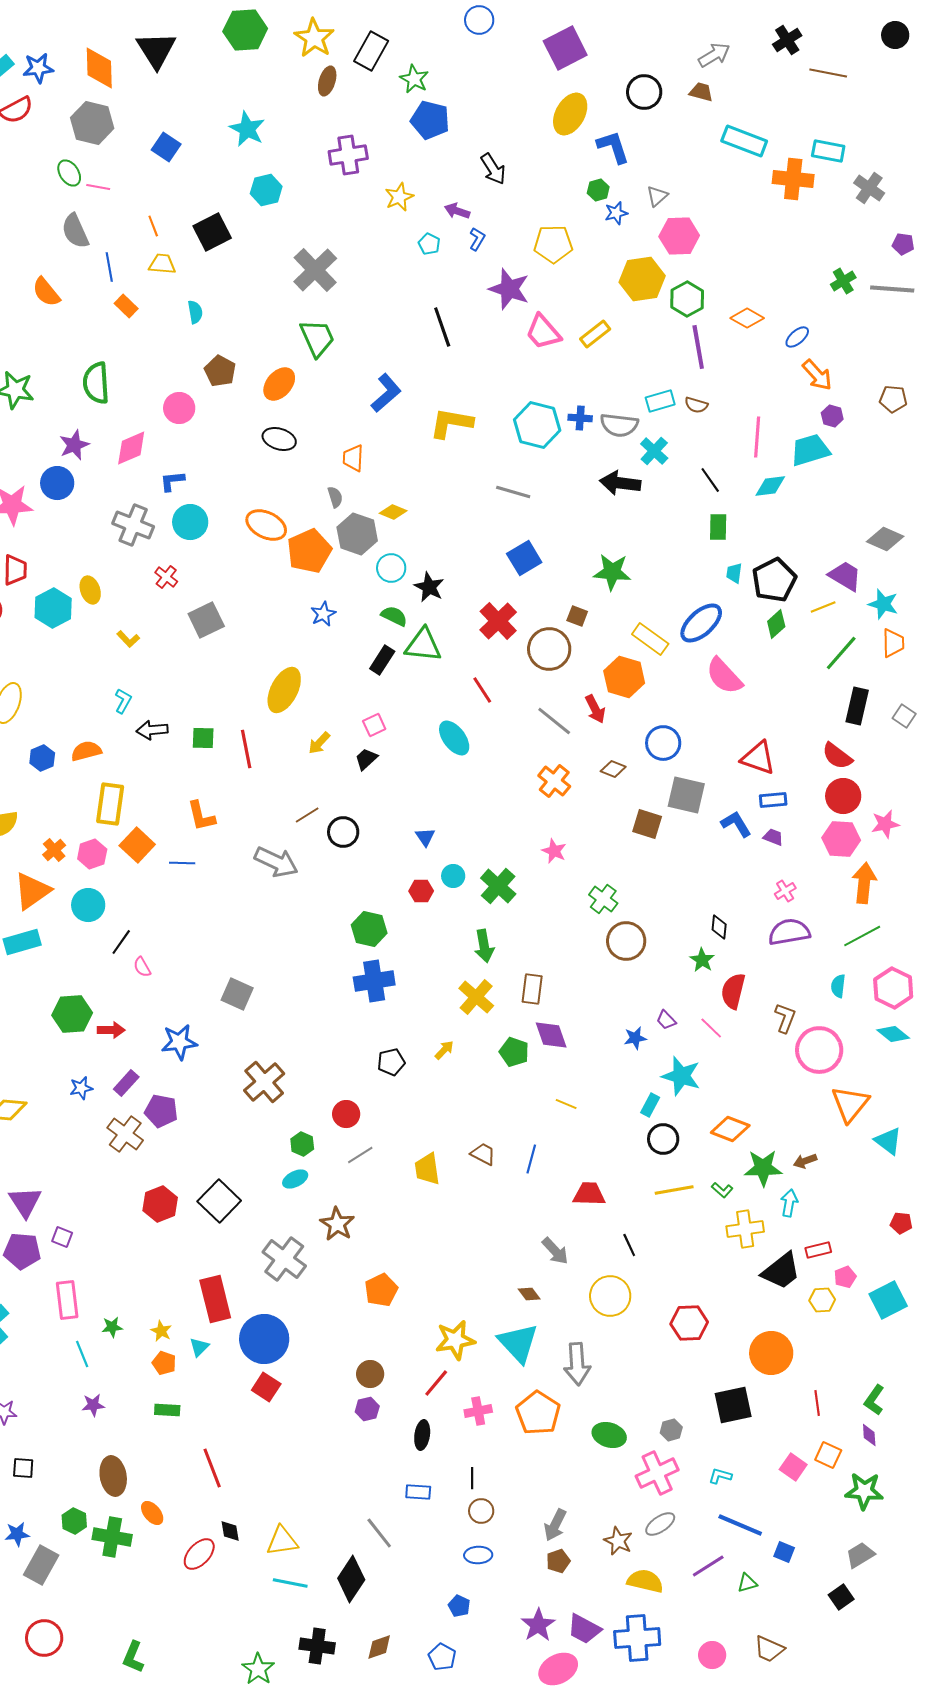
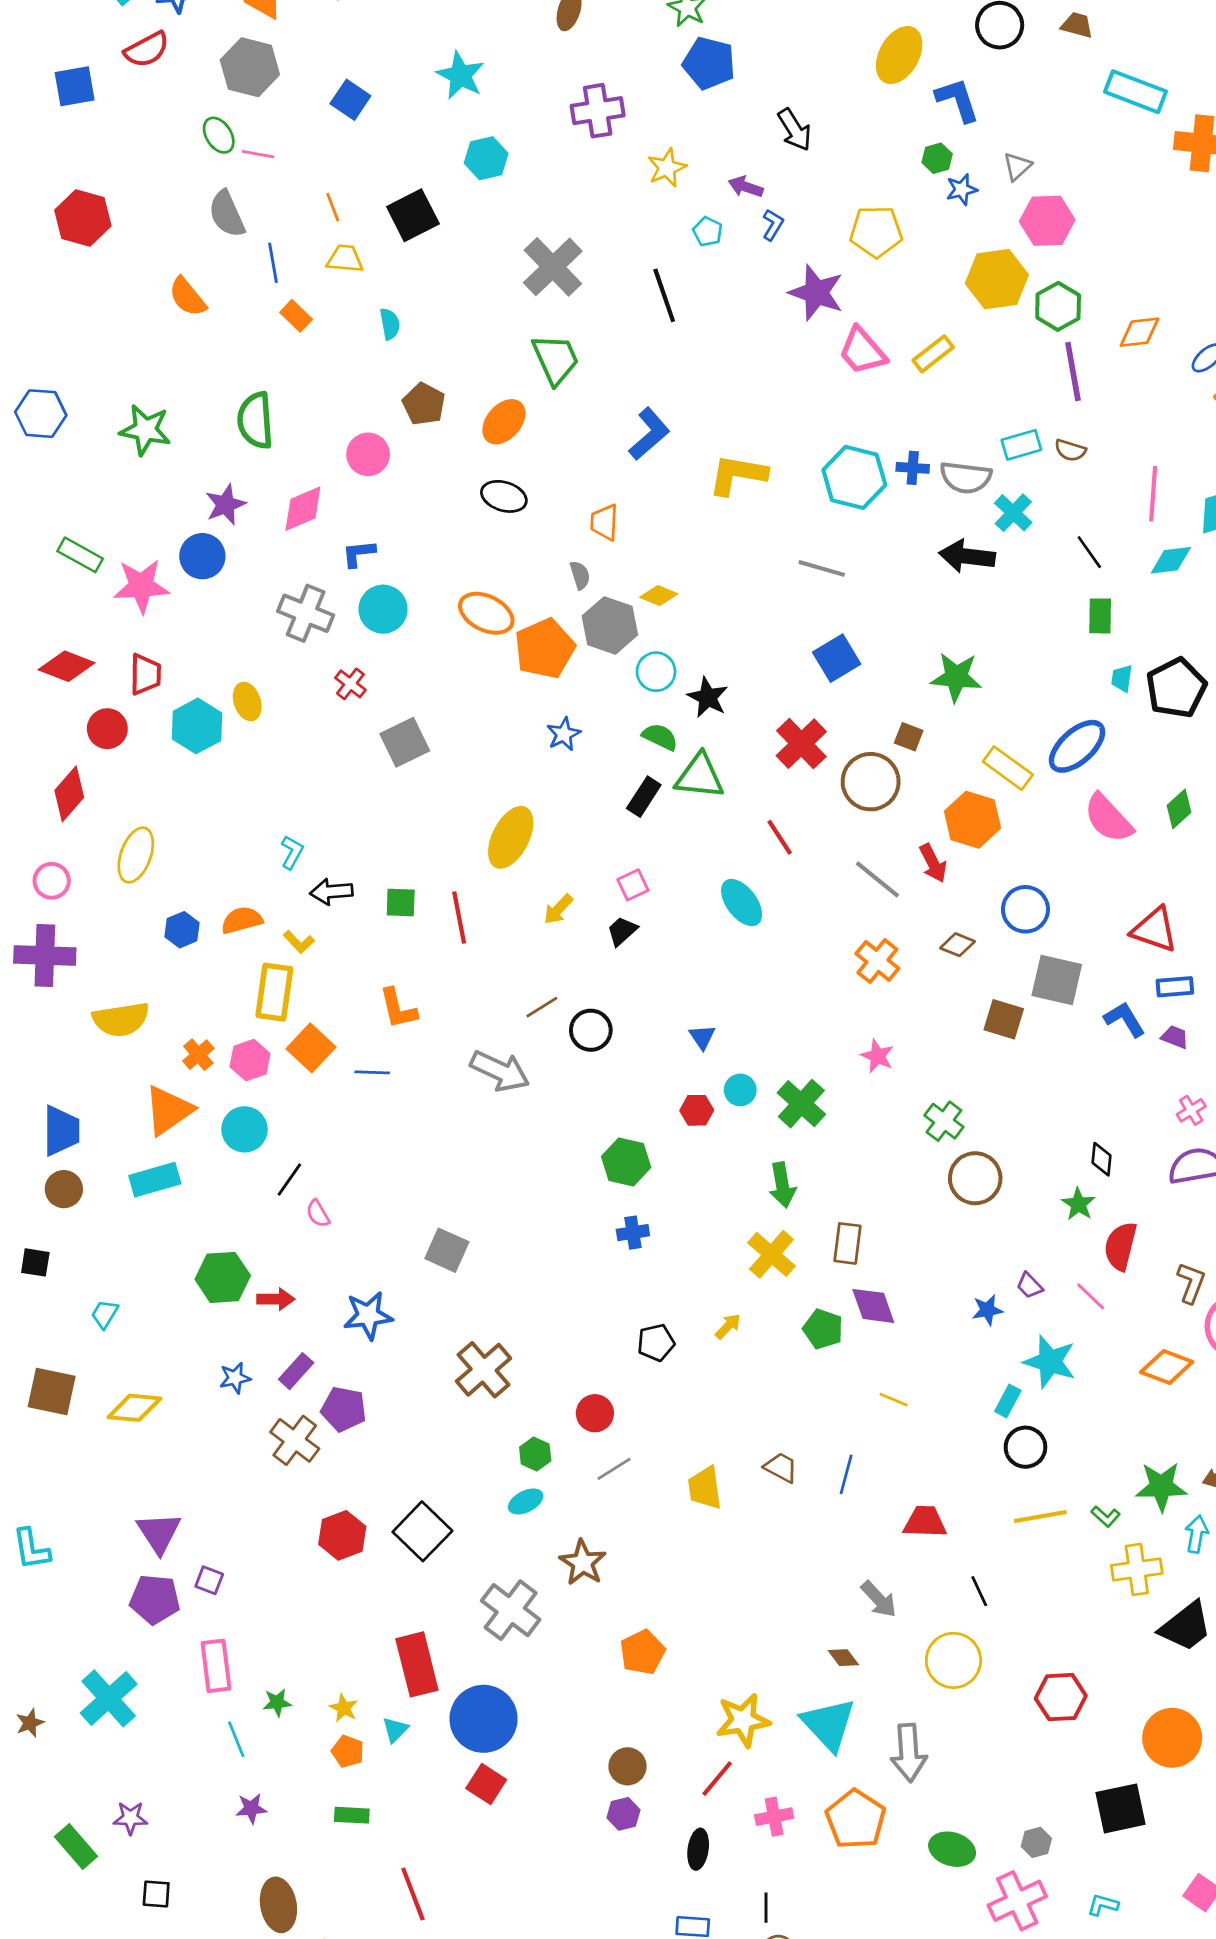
orange diamond: (747, 318) -> (1140, 332), turned -36
black line: (442, 327) -> (664, 295), moved
green diamond: (776, 624) -> (1179, 809), moved
yellow L-shape: (128, 639) -> (299, 942), moved
blue cross: (374, 981) -> (633, 1233), size x0.6
orange diamond: (730, 1129) -> (1167, 1367), moved

